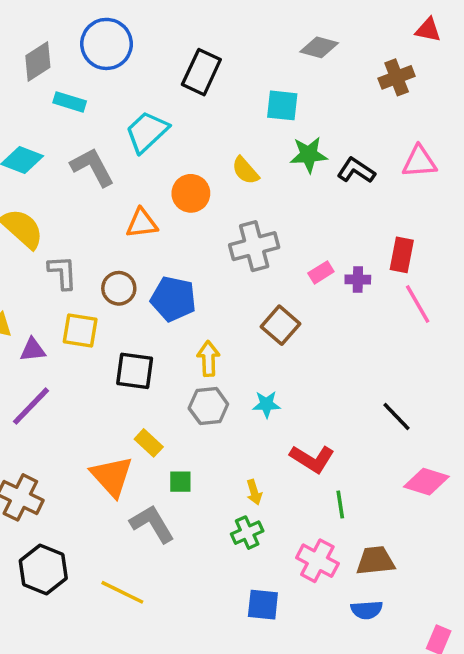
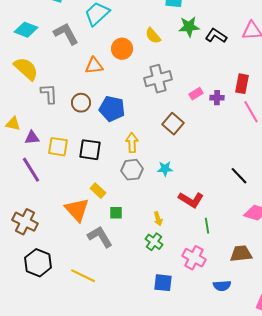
yellow square: (80, 330) -> (58, 147), moved
purple line: (31, 406) -> (31, 170), turned -76
green cross: (247, 533) -> (154, 242), turned -30
brown trapezoid: (375, 561) -> (241, 254), moved

